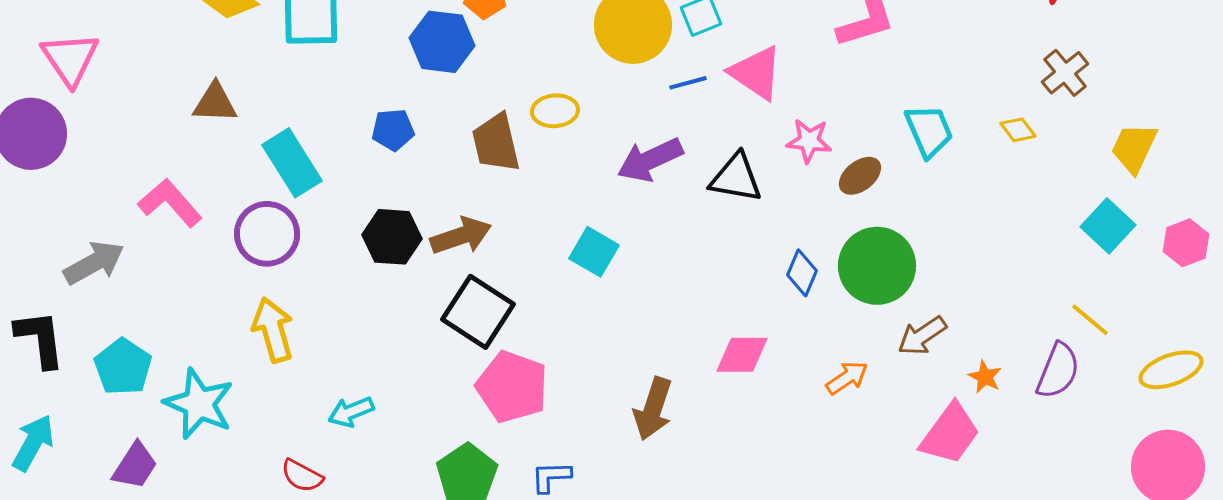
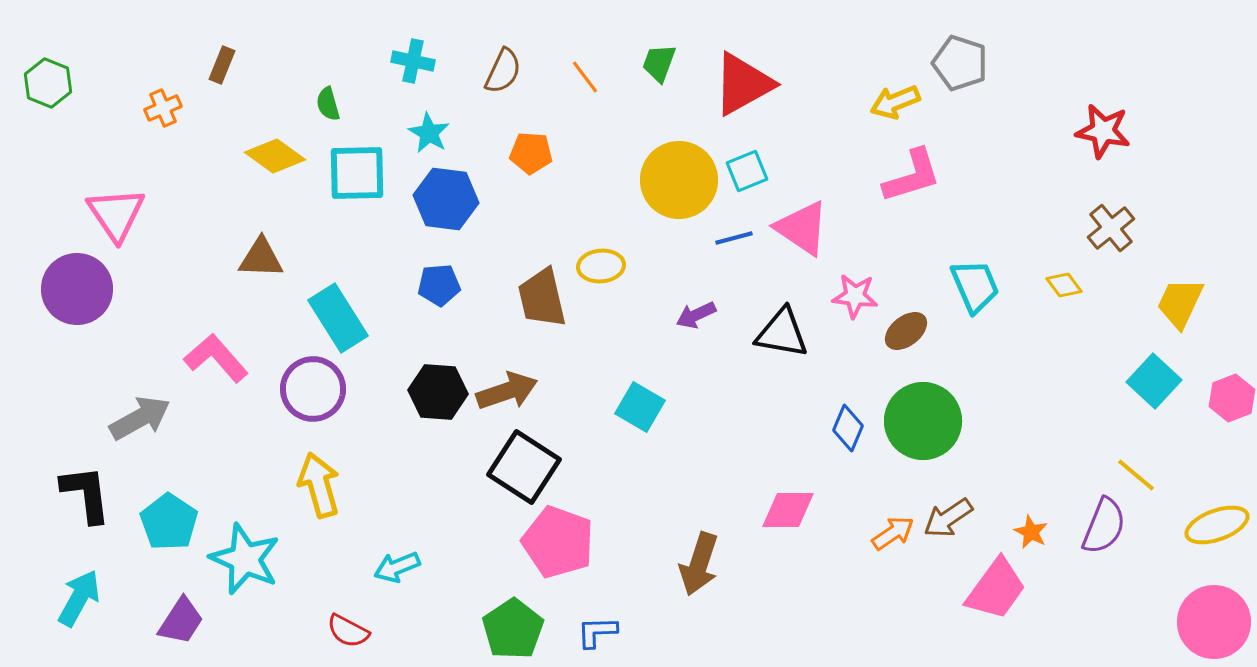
blue hexagon: (442, 42) -> (446, 199), moved
purple arrow: (650, 160) -> (696, 315), size x0.6
brown arrow: (922, 336) -> (948, 518), moved

